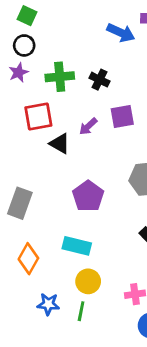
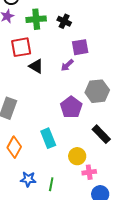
purple arrow: (88, 126) -> (67, 65), moved
purple pentagon: (88, 196) -> (71, 107), moved
cyan rectangle: (77, 246) -> (48, 138), turned 54
yellow circle: (88, 281) -> (77, 156), moved

